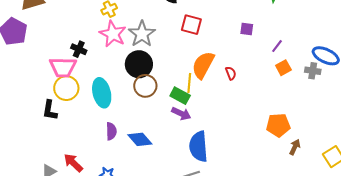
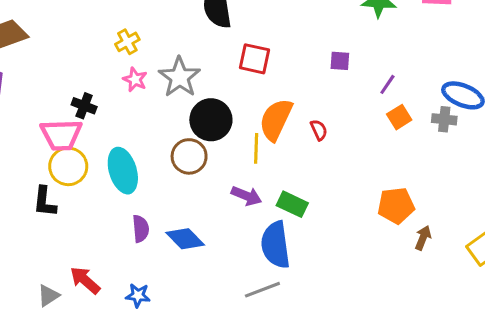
pink star: (113, 34) -> (135, 79), size x0.6
black circle: (139, 64) -> (211, 120), moved
green rectangle: (180, 96) -> (292, 204), moved

